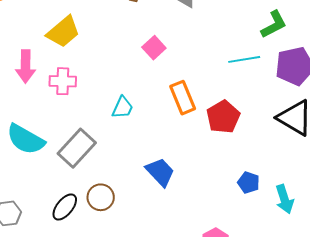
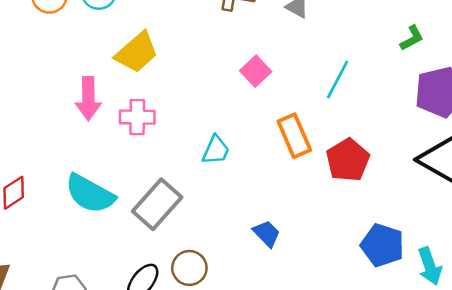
green L-shape: (274, 24) -> (412, 38), size x0.7
cyan line: (244, 59) -> (338, 80), moved, turned -52
blue trapezoid: (160, 172) -> (267, 234), size x0.7
blue pentagon: (249, 182) -> (382, 245), size x1.5

